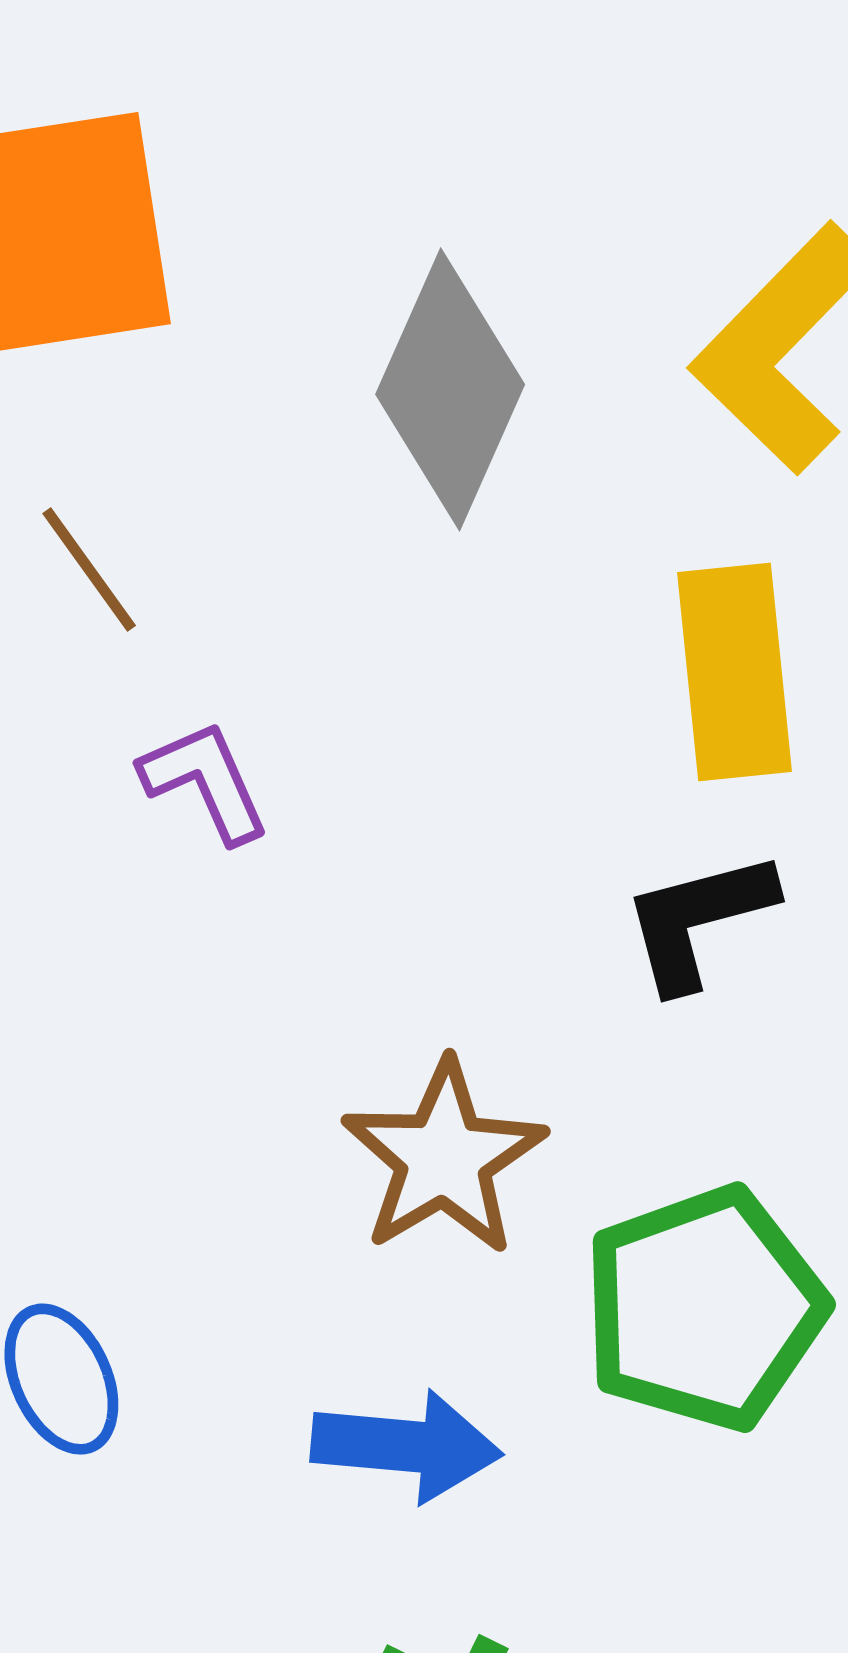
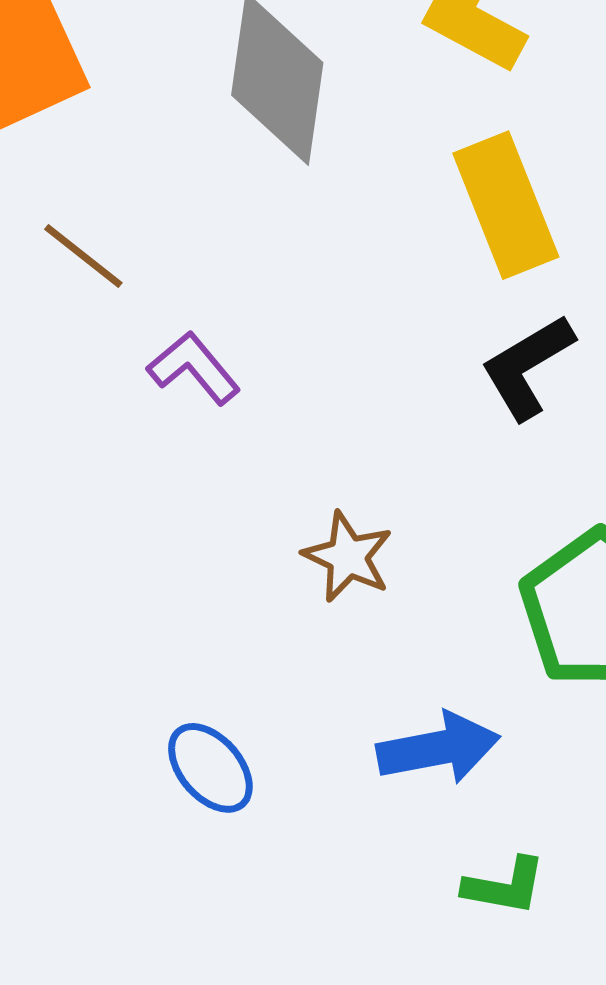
brown star: (444, 1158) -> (348, 557), moved, size x0.7

